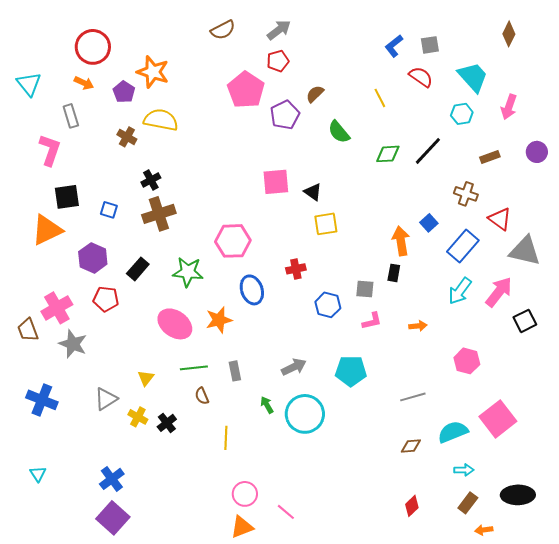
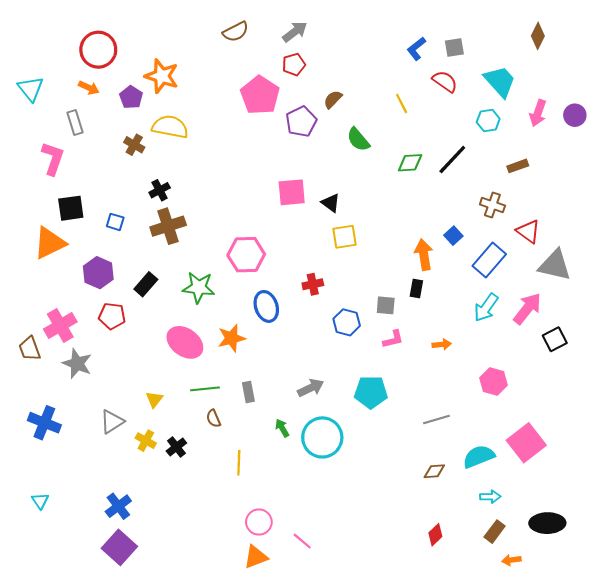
purple circle: (537, 152) -> (575, 115), moved

